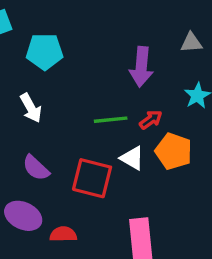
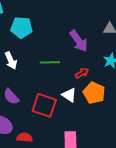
purple arrow: (141, 67) -> (79, 41), turned -45
green line: (111, 120) -> (50, 62), moved

